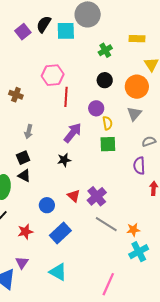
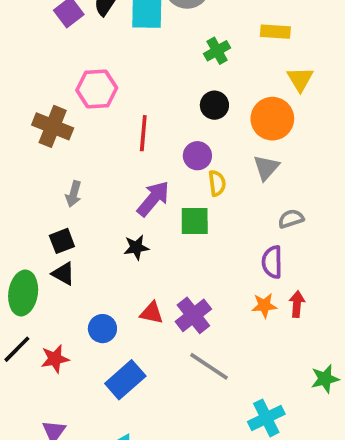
pink hexagon: (53, 75) -> (97, 89), moved
brown cross: (16, 95) -> (53, 126), size x1.5
green square: (108, 144) -> (195, 221), moved
red triangle: (74, 196) -> (152, 313), turned -32
orange star: (133, 230) -> (264, 305), moved
red star: (25, 232) -> (55, 359), moved

